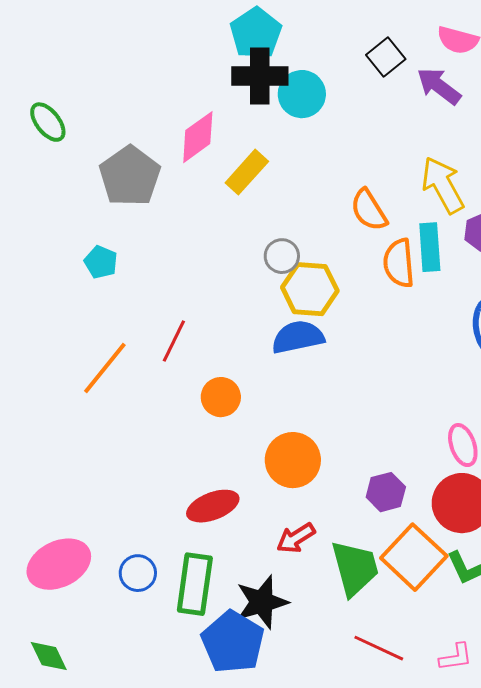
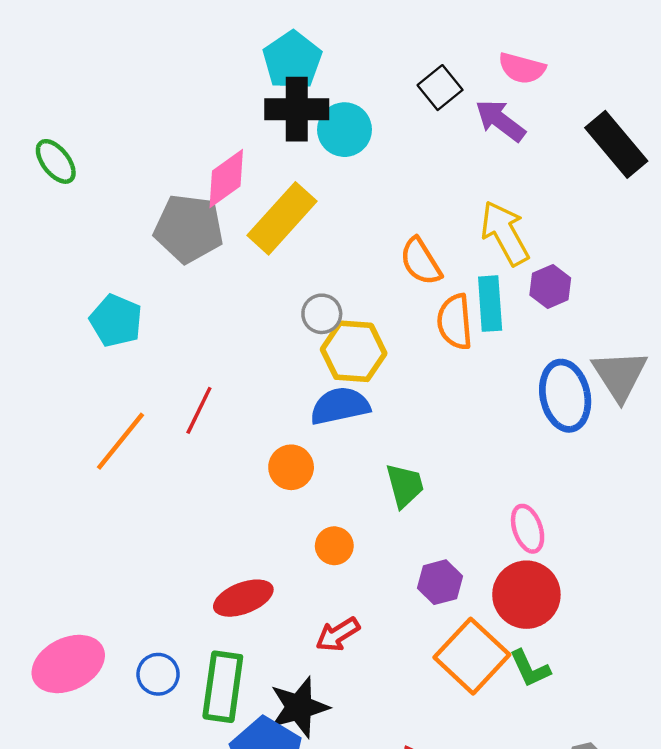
yellow rectangle: (247, 172) -> (282, 218), size x1.4
gray pentagon: (130, 176) -> (189, 229), moved, turned -30
cyan pentagon: (101, 262) -> (116, 321), size x1.4
orange circle: (221, 397) -> (291, 467), moved
orange circle: (293, 460) -> (334, 546), size x0.6
green trapezoid: (355, 568) -> (405, 485), moved, size x0.7

